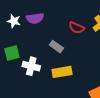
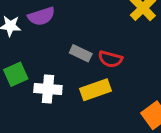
red semicircle: (77, 28) -> (110, 59), moved

